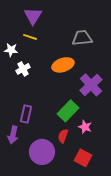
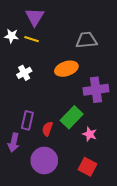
white star: (11, 50) -> (12, 36), moved
purple cross: (91, 85) -> (96, 90), turned 35
red semicircle: (63, 136) -> (47, 129), moved

